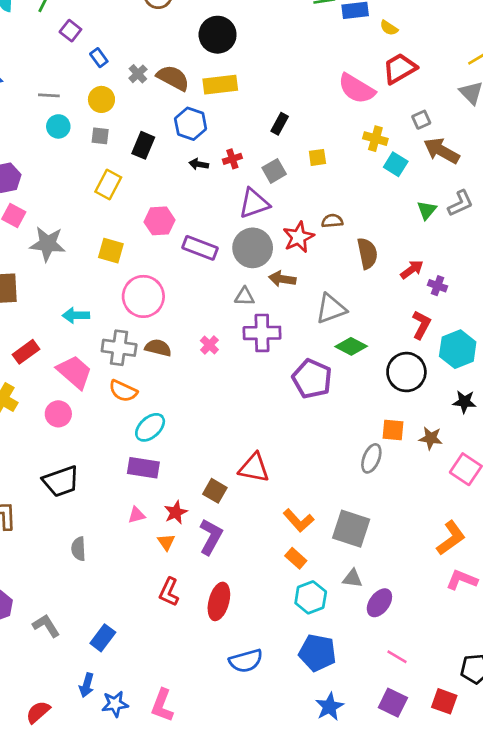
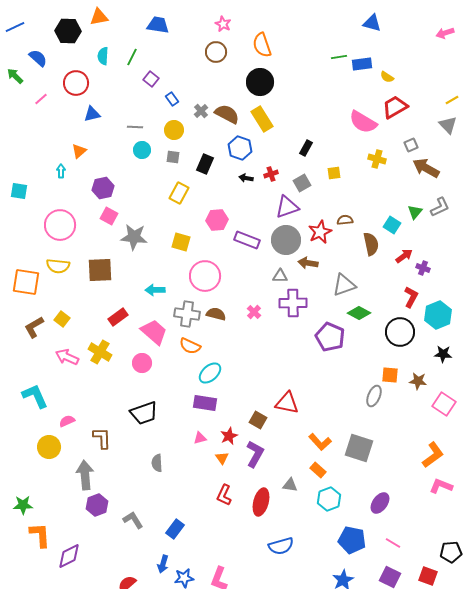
yellow rectangle: (220, 85) -> (262, 119), turned 65
cyan square: (396, 164) -> (392, 225), moved
gray triangle: (352, 578) -> (290, 485), moved
blue pentagon: (317, 653) -> (352, 540), moved

